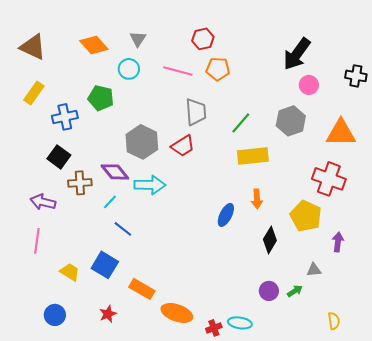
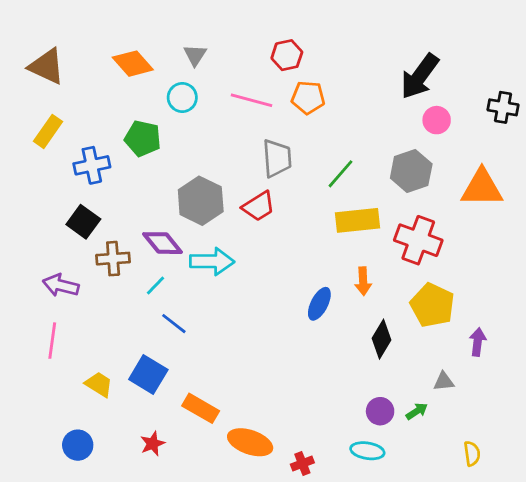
red cross: (329, 179) -> (418, 240), moved
cyan ellipse: (240, 323) -> (367, 451), moved

